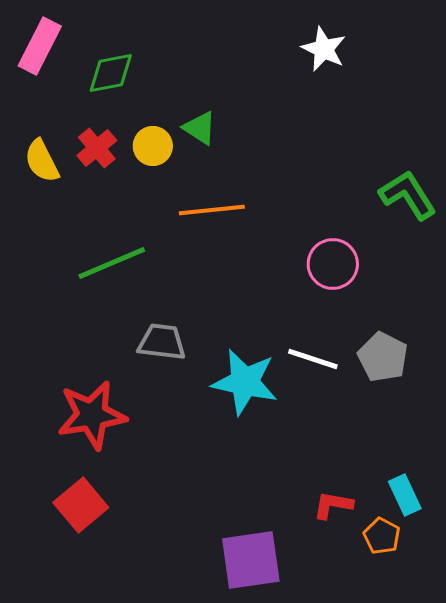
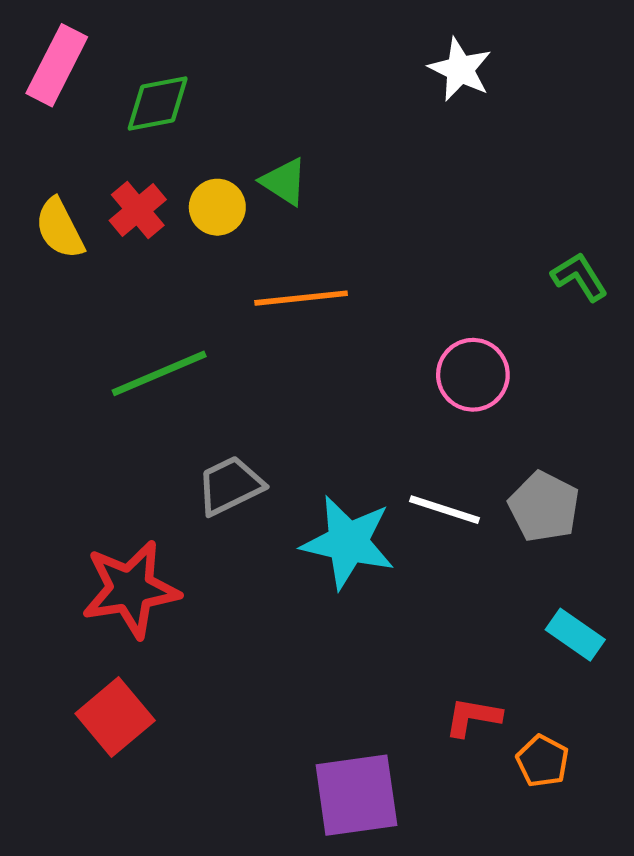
green L-shape: (408, 195) -> (579, 277), size x0.7
gray trapezoid: (162, 342) -> (230, 486), turned -33
cyan rectangle: (405, 495) -> (575, 635), moved, turned -30

